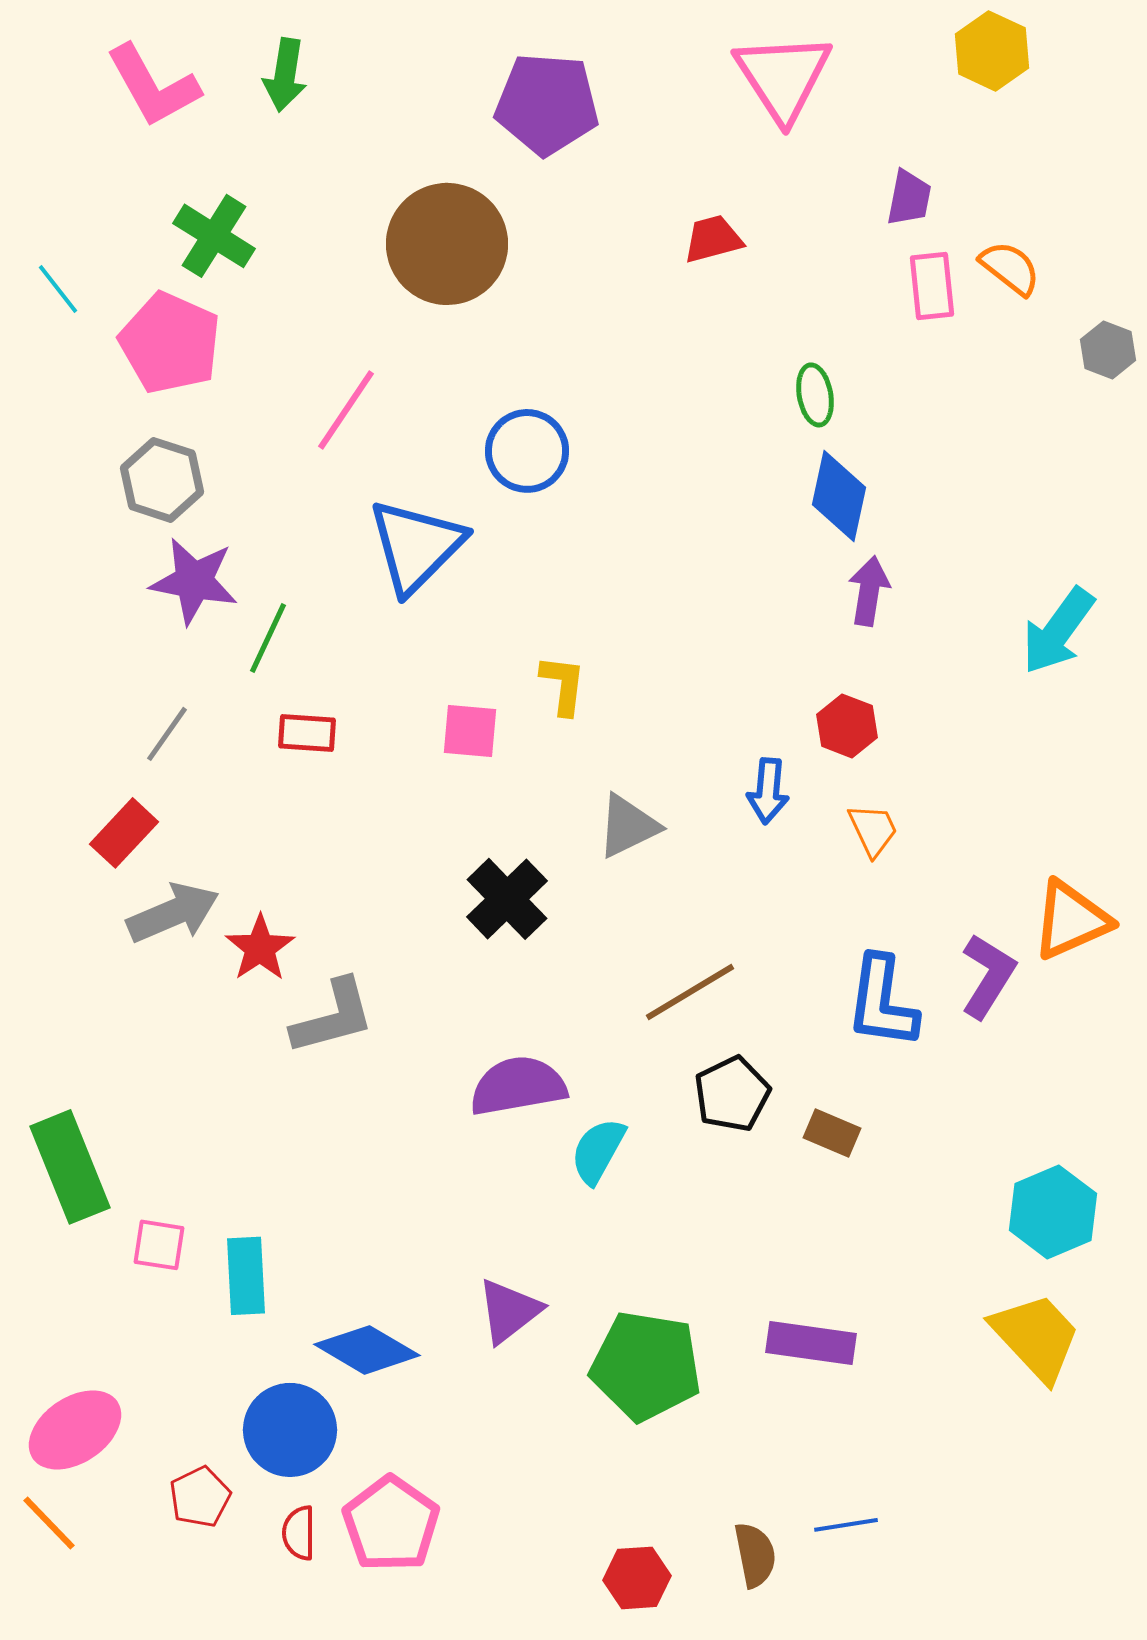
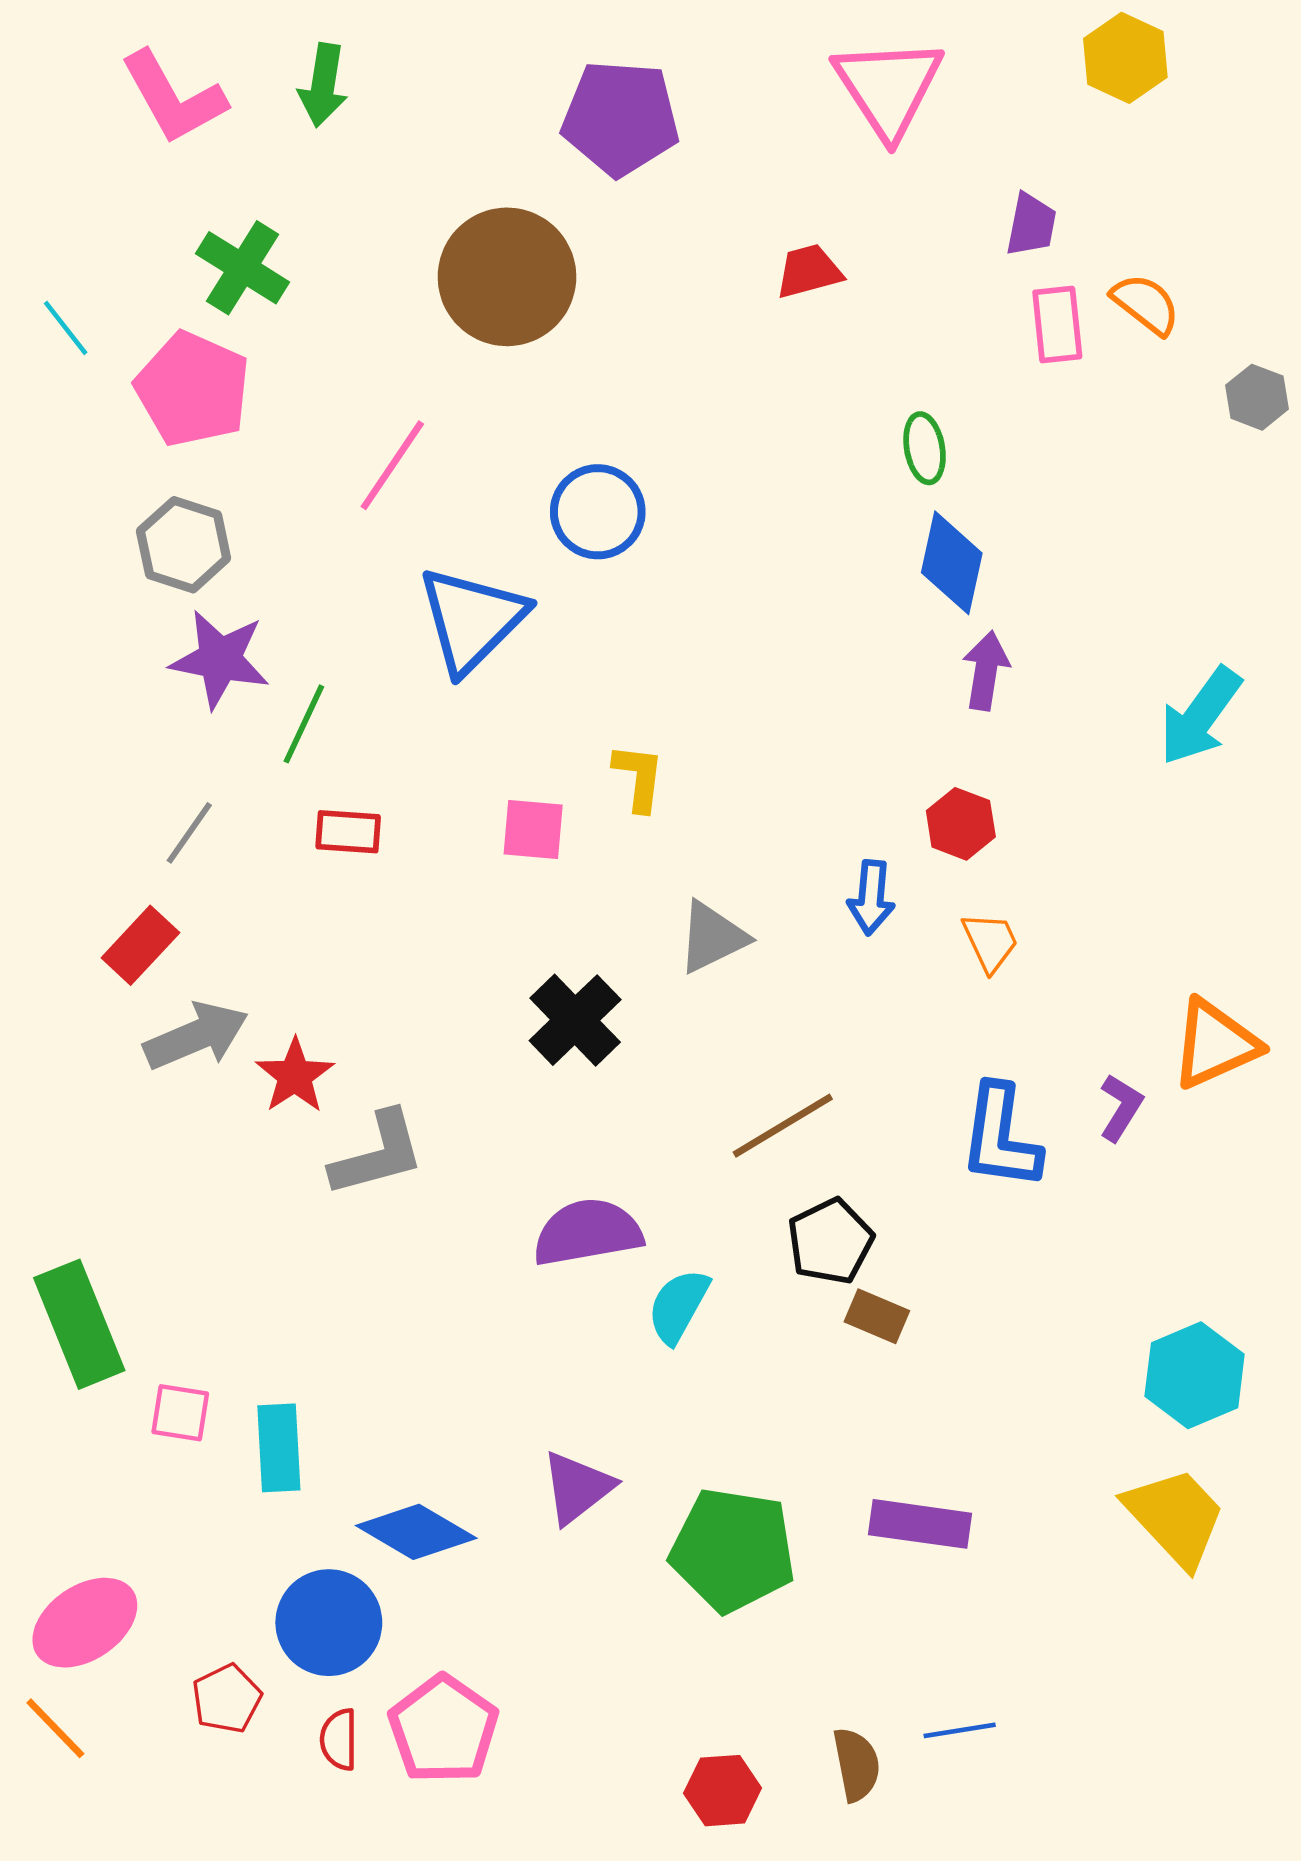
purple L-shape: (988, 976) -> (1121, 1107), size x0.7
brown rectangle: (832, 1133) -> (877, 1316), moved

